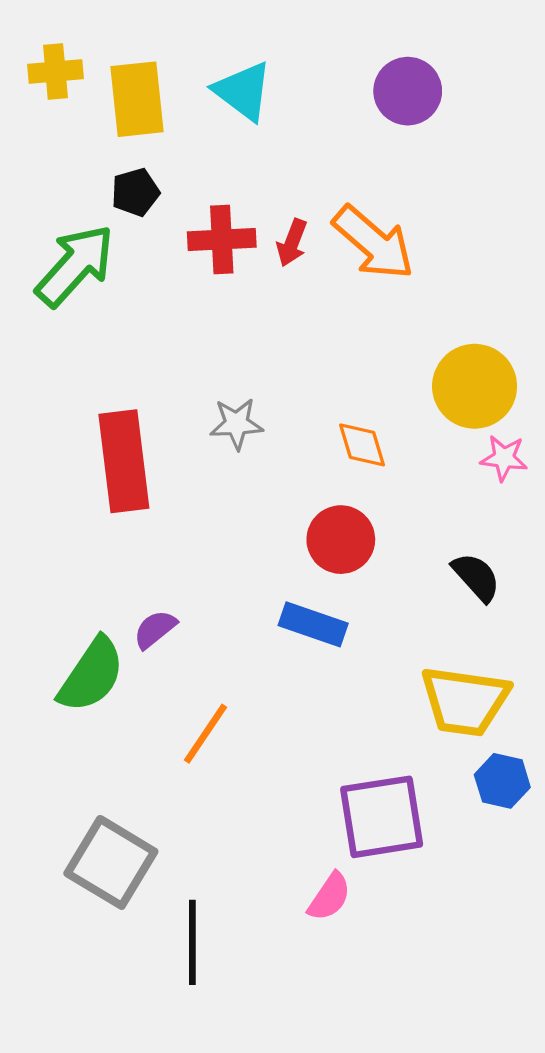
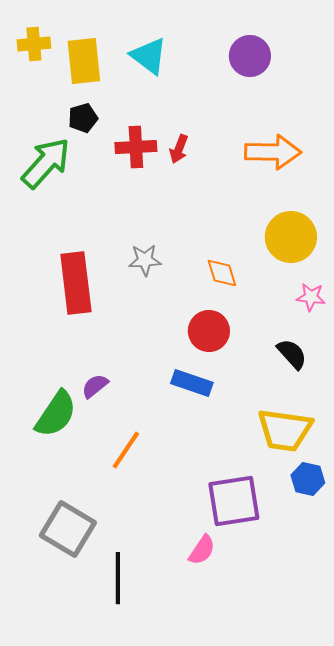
orange arrow: (373, 243) -> (273, 152), moved, turned -40
pink star: (504, 458) -> (311, 297), moved

